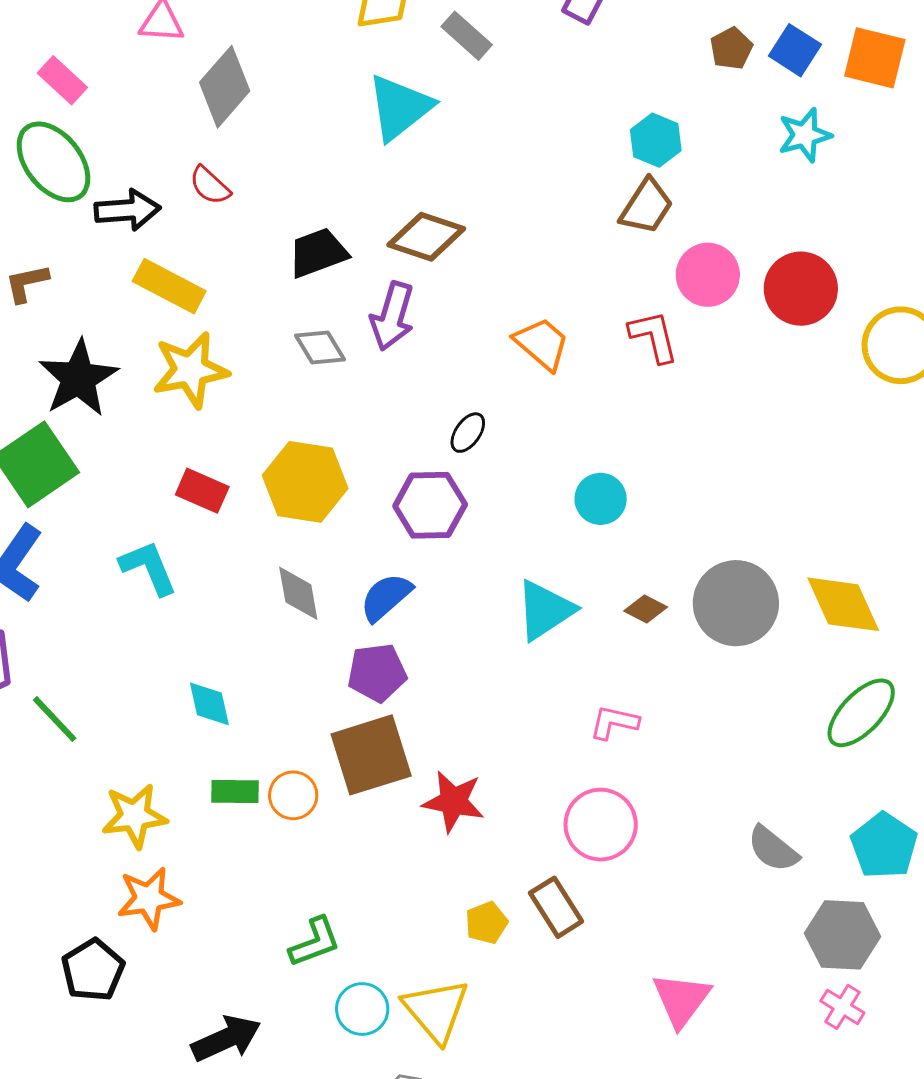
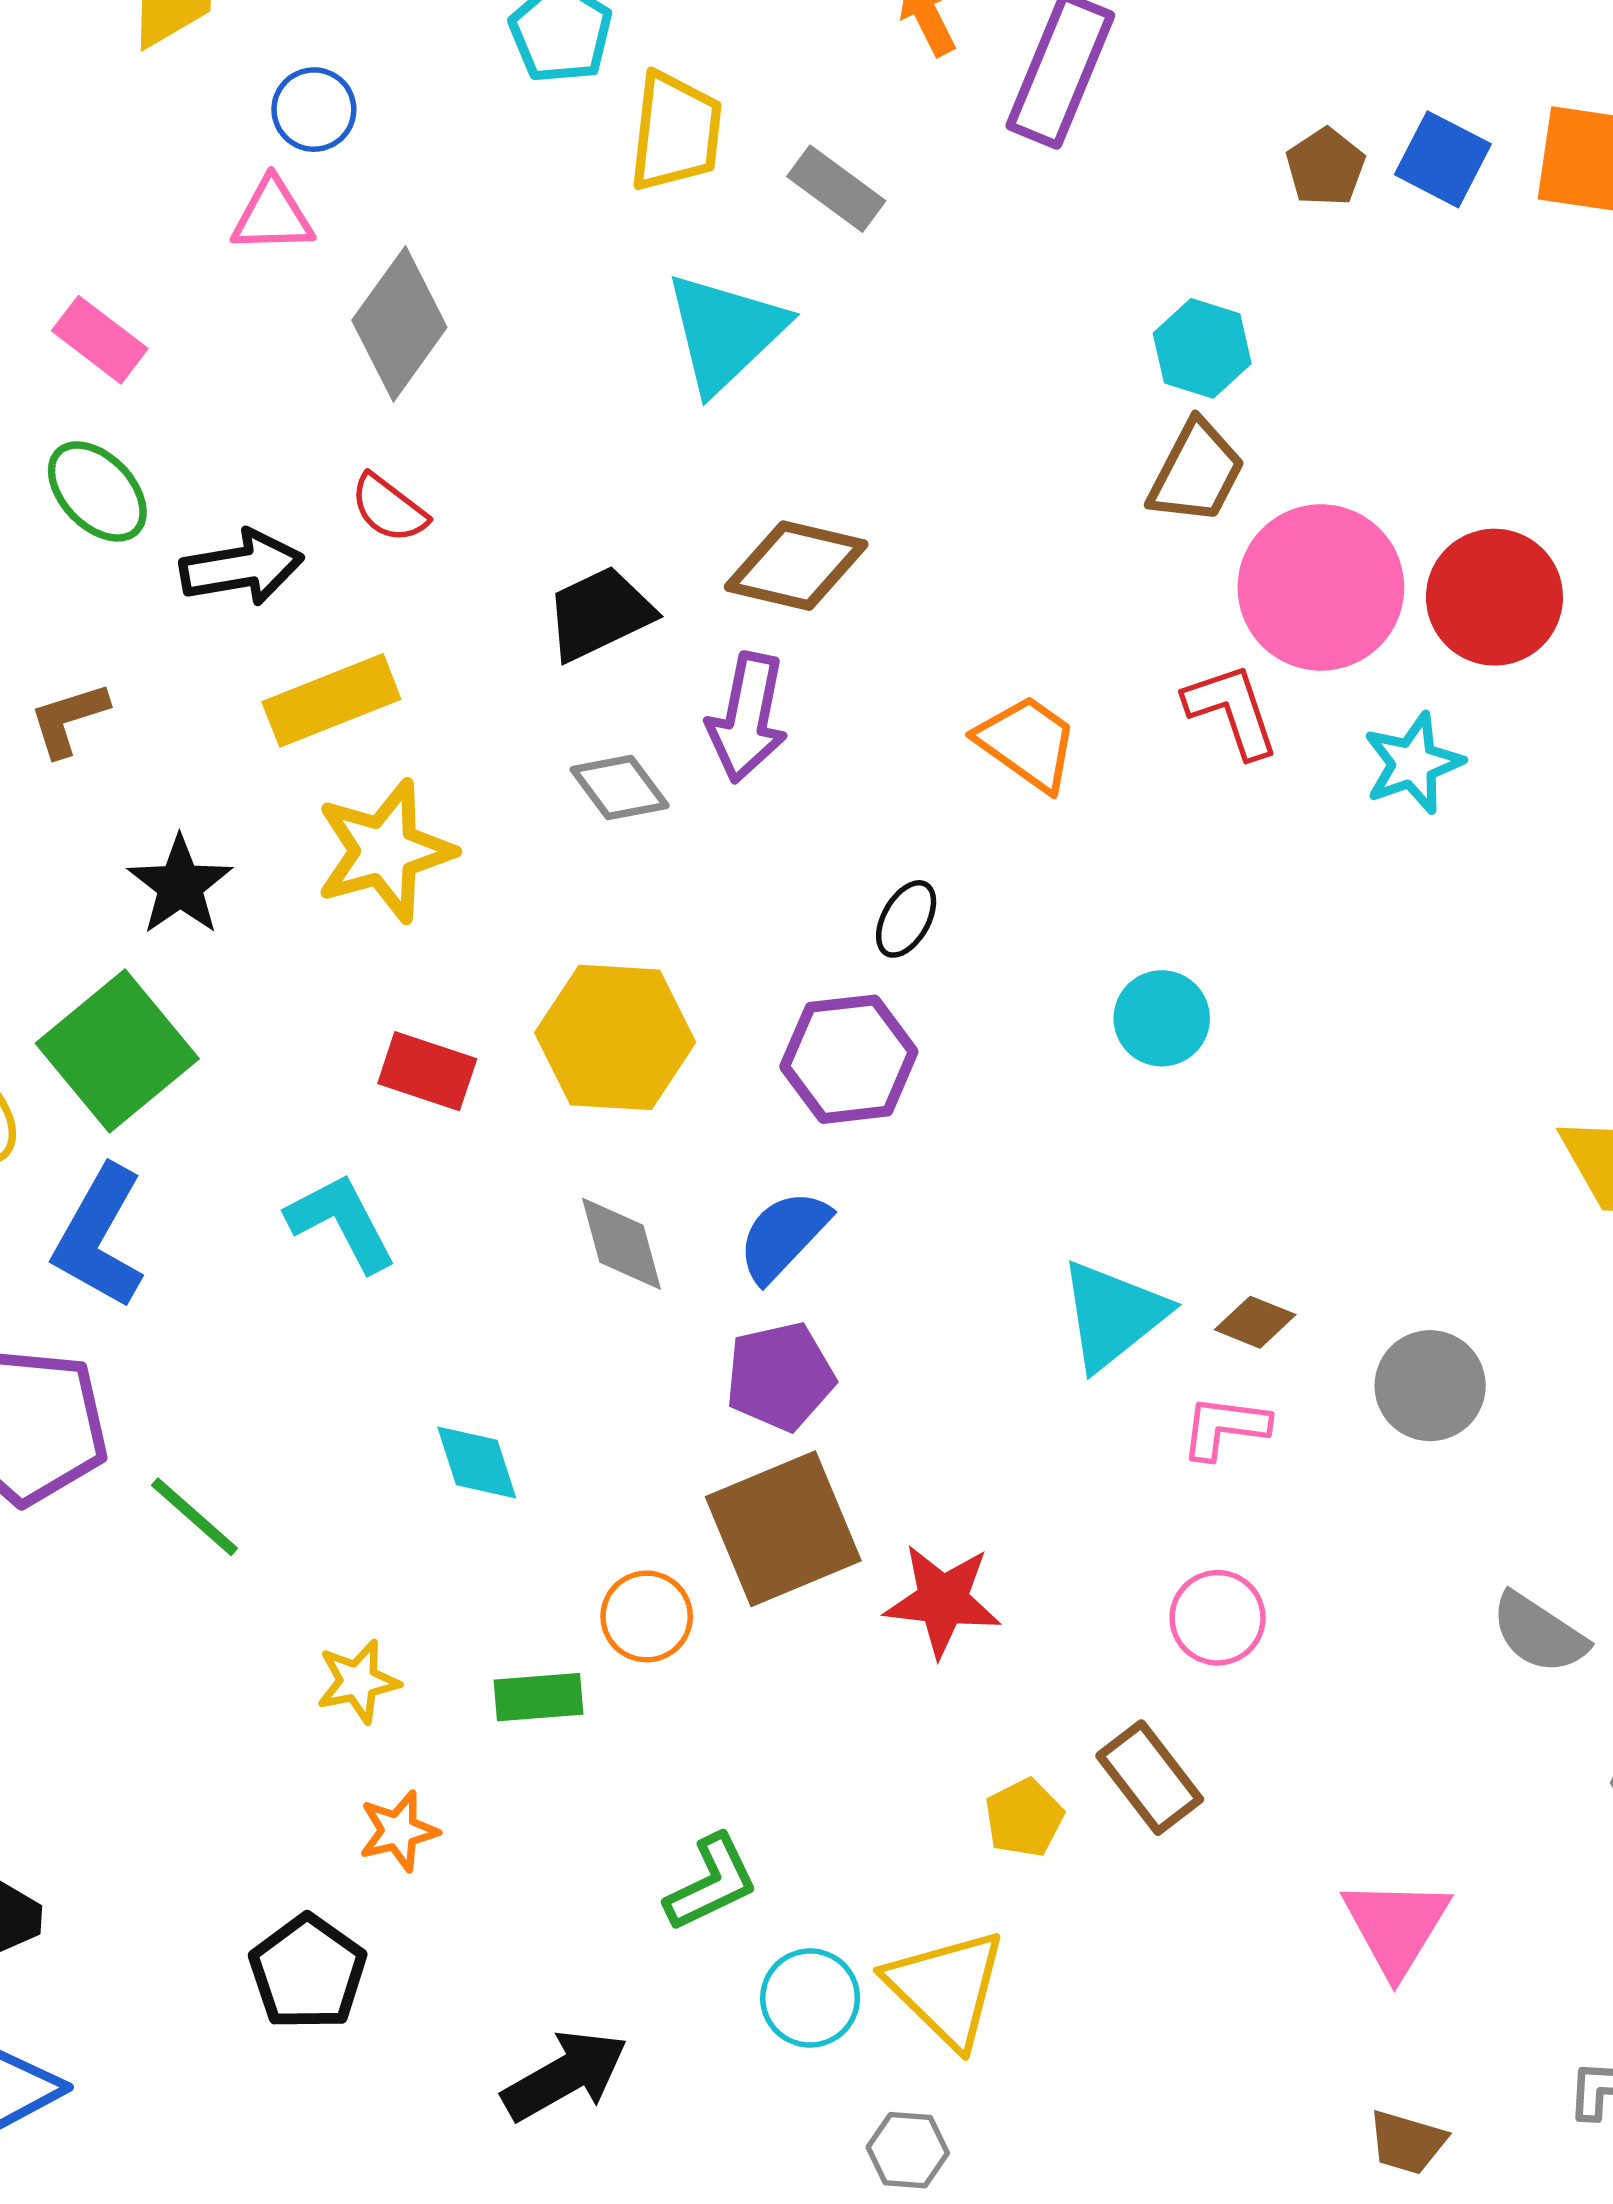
cyan star: (805, 135) -> (1413, 763), moved
green ellipse: (53, 162) -> (97, 491), size x0.7
pink circle: (708, 275) -> (1321, 587), size x1.4
yellow rectangle: (169, 286) -> (331, 700), turned -44
black star: (78, 378) -> (180, 885), size x0.7
gray circle: (736, 603) -> (1430, 1386), moved, size x0.7
brown diamond: (646, 609) -> (1255, 1322), moved
cyan triangle: (545, 610) -> (1113, 1315), moved
green rectangle: (235, 791) -> (538, 1697), moved
yellow star: (134, 816) -> (358, 1681), size x0.7
pink circle: (601, 825) -> (1218, 1618), size x0.7
orange star: (149, 898) -> (398, 1831), size x0.7

